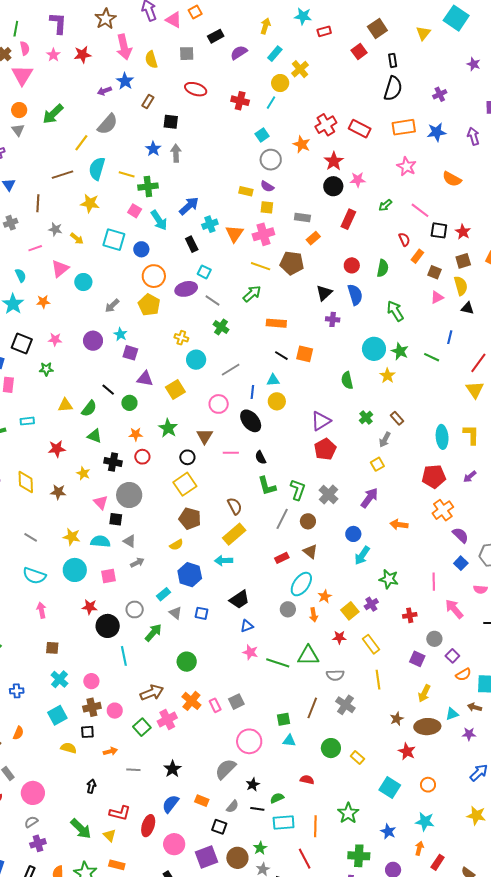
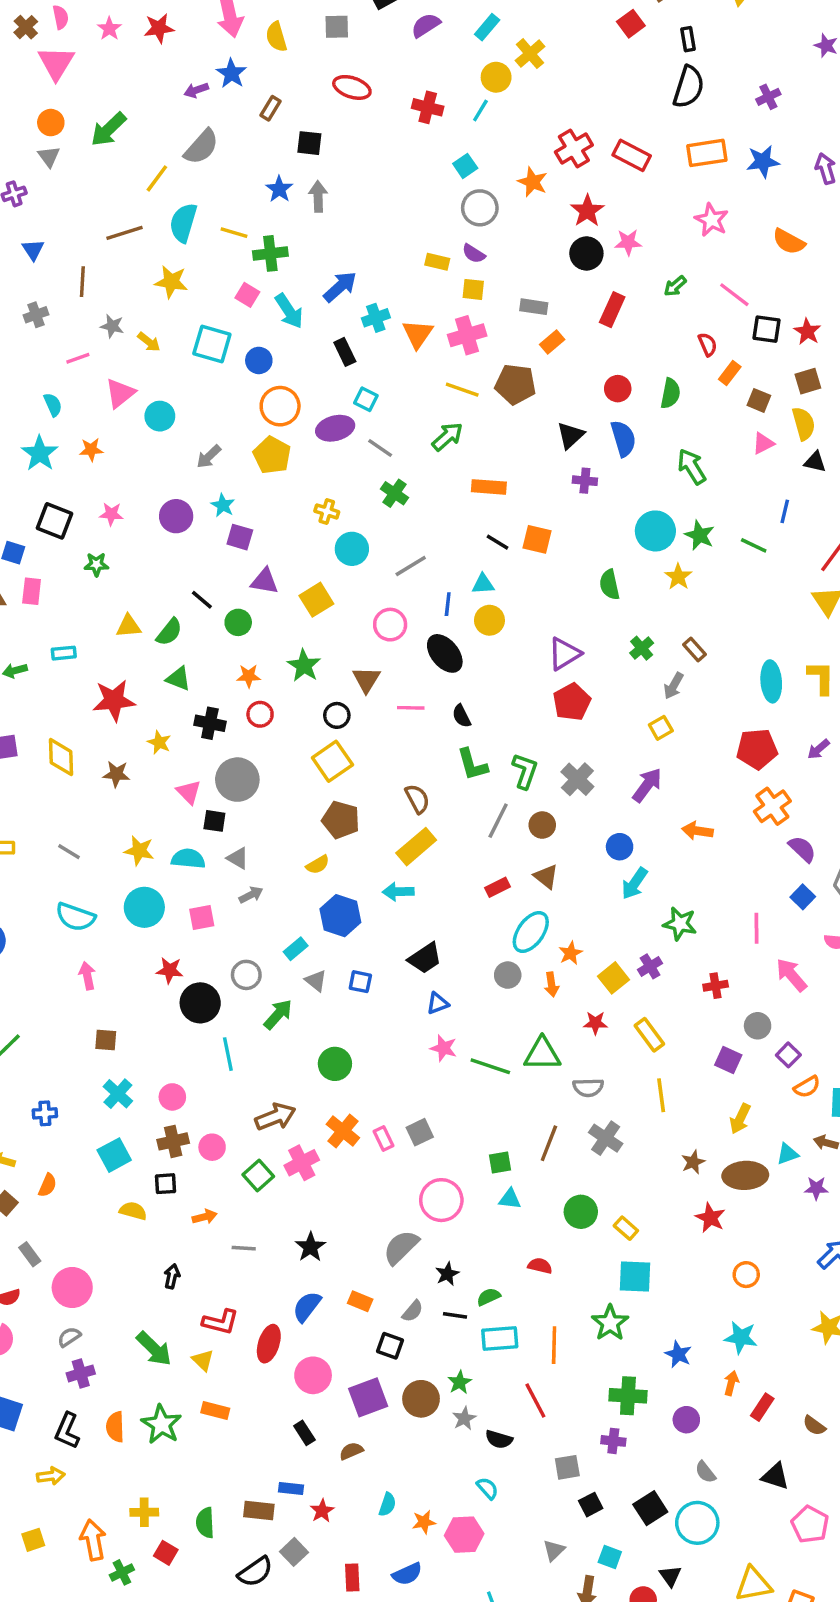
red star: (57, 449) -> (114, 700), size x1.4
cyan square: (390, 787) -> (635, 1277), moved, turned -30

